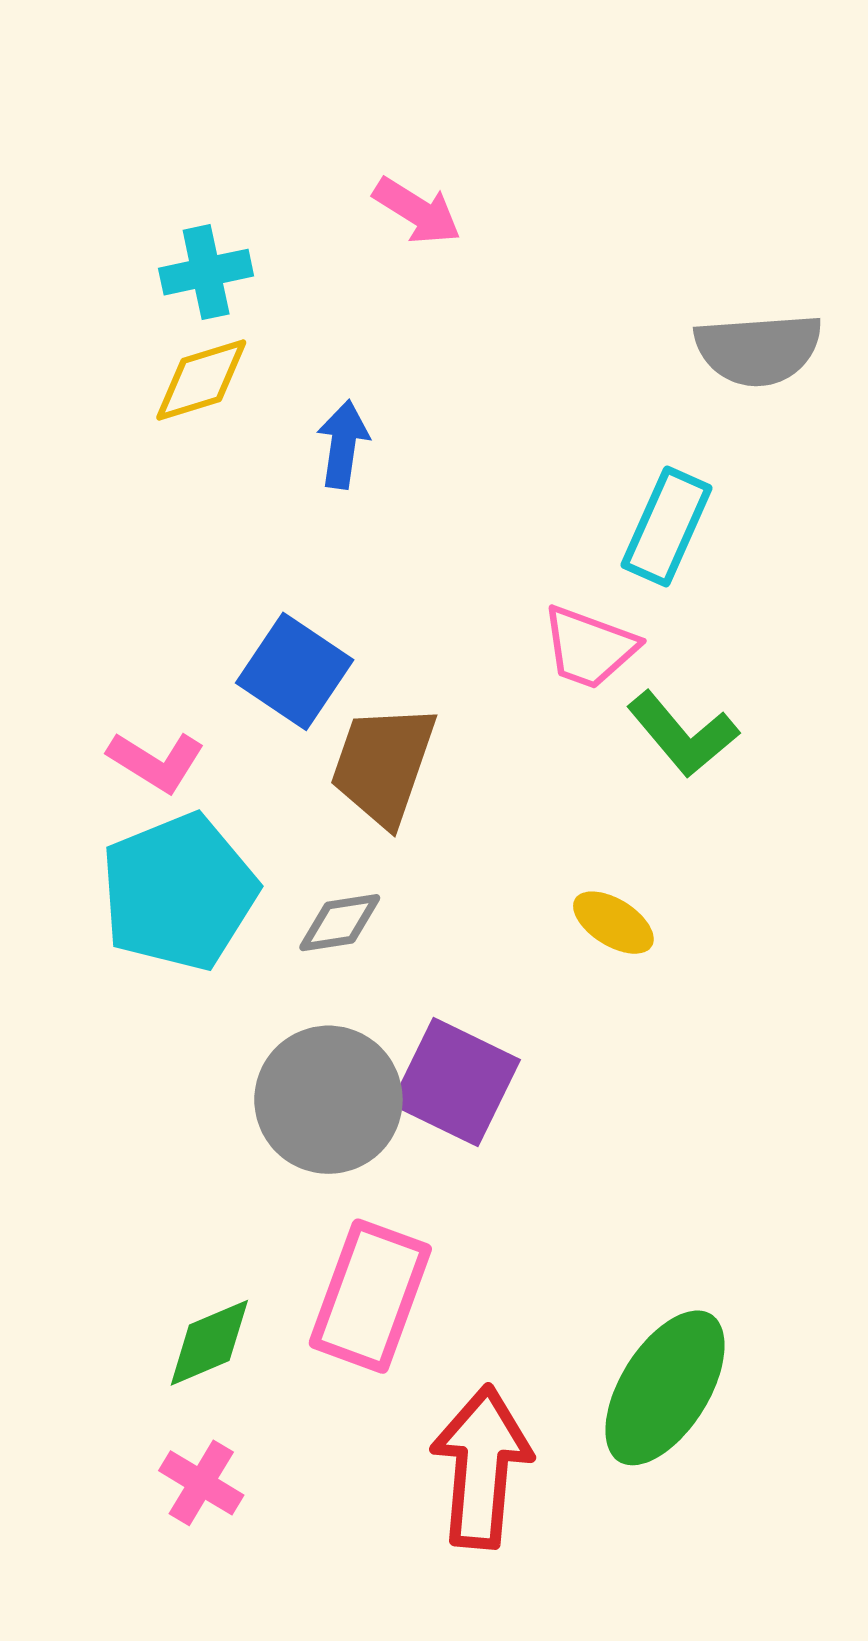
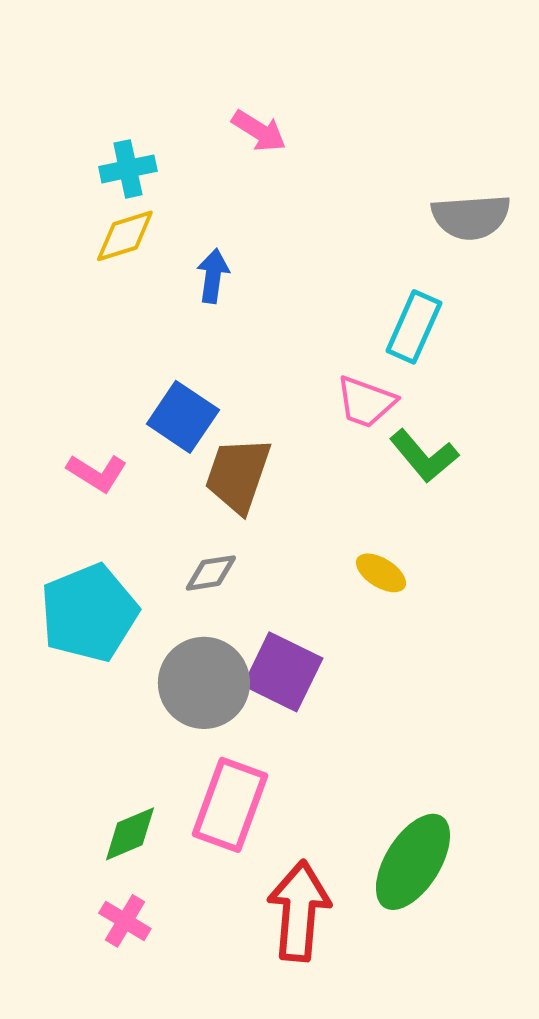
cyan pentagon: (179, 892) -> (89, 613), moved

